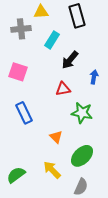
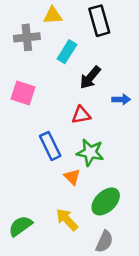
blue arrow: (94, 77) -> (121, 99), turned 80
blue rectangle: (24, 113) -> (50, 146), moved
green star: (82, 113) -> (90, 152), moved

